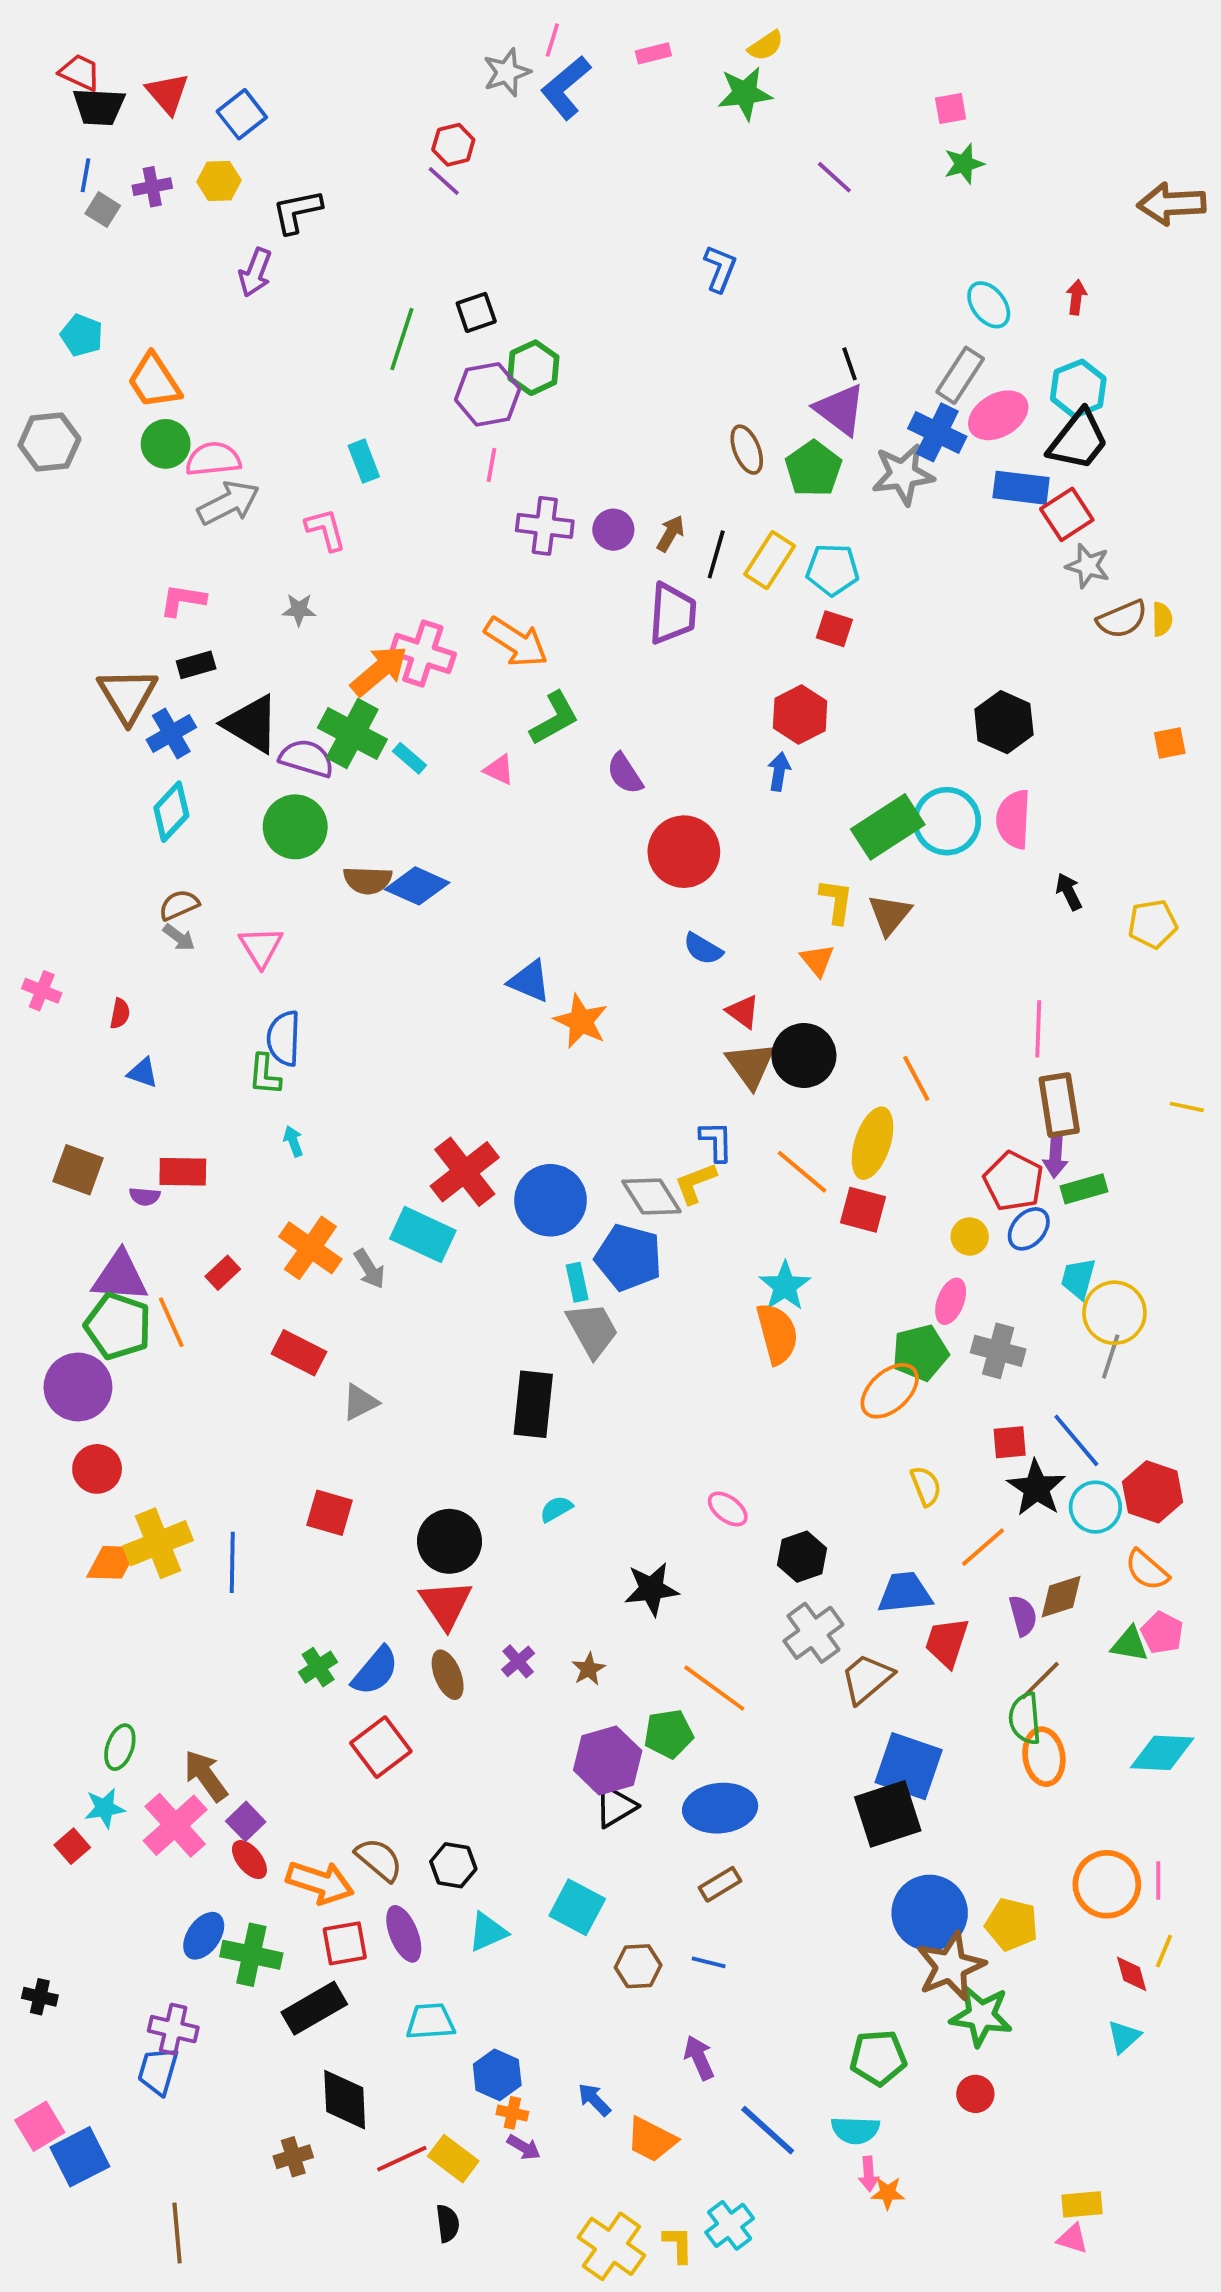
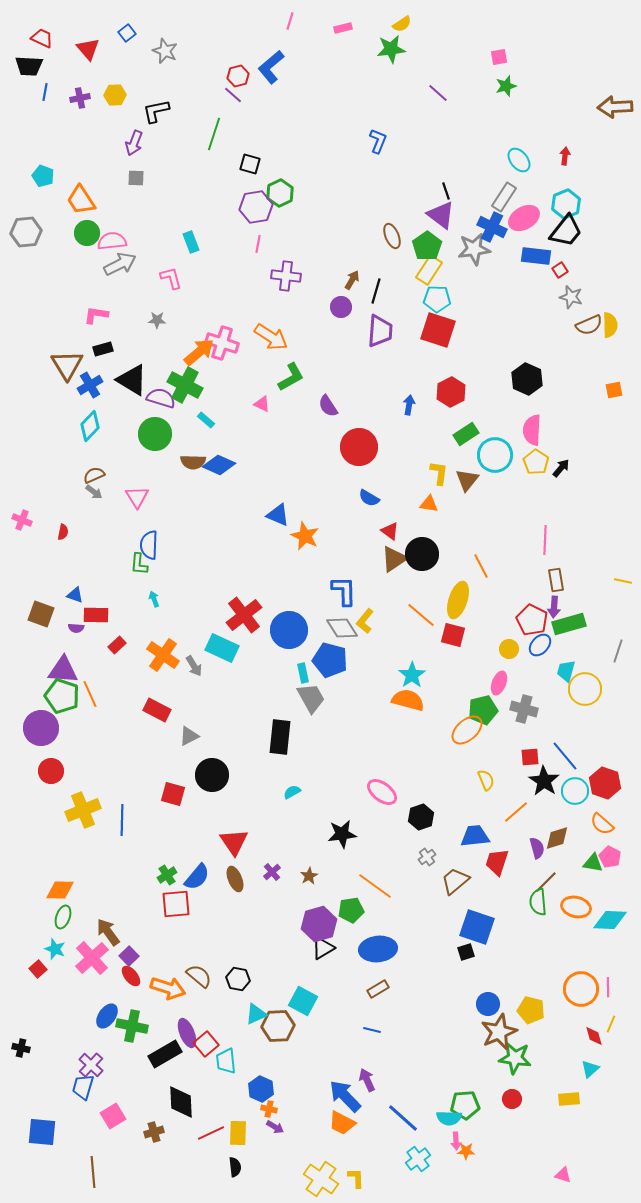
gray star: (507, 72) -> (165, 51), moved, turned -30
blue L-shape: (566, 88) -> (271, 67), moved
black trapezoid: (99, 107) -> (29, 66), moved
blue square: (242, 114) -> (127, 33), moved, size x0.7
gray square: (103, 210) -> (136, 178), moved, turned -30
black square: (476, 312) -> (250, 164), turned 35
green line: (402, 339) -> (214, 134), moved
red square: (1067, 514) -> (560, 270), size x0.6
purple circle: (613, 530) -> (341, 307), moved
yellow rectangle: (770, 560) -> (429, 270), moved
purple trapezoid: (672, 613) -> (380, 331), moved
yellow semicircle: (1162, 619) -> (610, 325), size x1.4
red square: (834, 629) -> (438, 330), size x1.8
red hexagon: (800, 714) -> (451, 392), moved
cyan rectangle: (409, 758) -> (206, 420), moved
cyan circle: (947, 821) -> (495, 455), moved
green rectangle: (888, 827) -> (466, 434), size x0.7
black arrow: (1069, 892) -> (561, 468), turned 66
yellow pentagon: (1153, 924) -> (536, 462), moved, turned -30
orange triangle: (817, 960) -> (429, 504), turned -42
brown triangle: (751, 1065) -> (394, 559), turned 32
blue triangle: (143, 1073) -> (75, 595), moved
brown rectangle: (1059, 1105) -> (556, 580), size x0.7
blue L-shape: (716, 1141) -> (344, 591), moved, size x1.4
yellow L-shape: (695, 1183) -> (365, 621), turned -30
green rectangle: (1084, 1189) -> (569, 624), size x1.4
red rectangle: (223, 1273) -> (117, 645), moved
orange semicircle: (777, 1334) -> (408, 700), turned -60
gray line: (1111, 1357) -> (618, 651), moved
pink ellipse: (728, 1509) -> (382, 792), size x1.4
black circle: (450, 1541) -> (212, 775), moved
orange diamond: (112, 1562) -> (60, 890), moved
gray cross: (813, 1633) -> (427, 857), size x0.6
red square: (381, 1747) -> (176, 904), moved, turned 32
orange ellipse: (1044, 1757) -> (576, 907), moved, turned -68
cyan star: (105, 1808) -> (55, 949), turned 30
black square: (888, 1814) -> (466, 952), size x0.5
blue circle: (930, 1913) -> (488, 1004), size x0.6
purple ellipse: (404, 1934) -> (187, 1033), moved
red square: (345, 1943) -> (206, 1044), moved, turned -30
brown hexagon: (638, 1966) -> (278, 1026), moved, size x1.4
cyan trapezoid: (430, 2021) -> (226, 1061), turned -92
purple cross: (173, 2029) -> (91, 1065), turned 30
green pentagon: (878, 2058) -> (465, 1105), moved
blue arrow: (594, 2100) -> (345, 1096), moved, size x1.8
pink square: (40, 2126) -> (113, 1116), moved
blue square: (80, 2157) -> (42, 1132), turned 32
yellow rectangle: (453, 2159) -> (238, 1133), turned 55
yellow rectangle: (1082, 2204) -> (569, 1099), moved
cyan cross: (730, 2225) -> (418, 1159), moved

